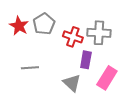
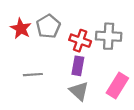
purple rectangle: (86, 60) -> (78, 66), moved

